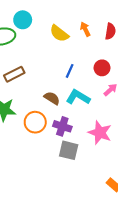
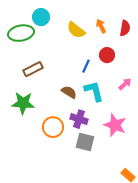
red circle: (102, 68) -> (107, 55), moved
cyan L-shape: (78, 97) -> (94, 91), turned 45
orange circle: (35, 122) -> (53, 127), moved

